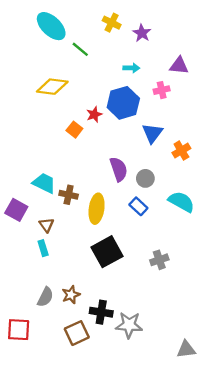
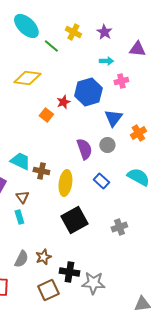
yellow cross: (112, 23) -> (73, 32), moved
purple triangle: (179, 66) -> (137, 49), moved
cyan arrow: (131, 68) -> (106, 61), moved
gray circle: (145, 178) -> (107, 145), moved

